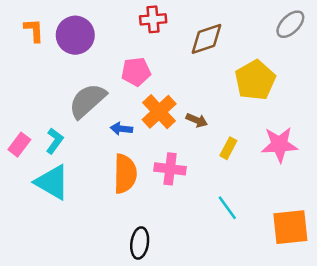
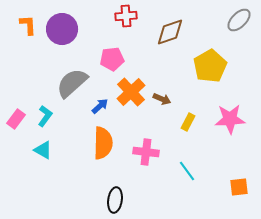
blue arrow: (121, 129) -> (100, 106), turned 132
pink cross: (170, 169) -> (146, 152), moved
cyan triangle: (52, 182) -> (43, 150), size x0.6
orange square: (290, 227) -> (239, 187), size x0.6

